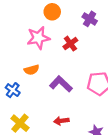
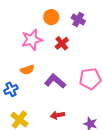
orange circle: (52, 12) -> (51, 17), moved
blue cross: (13, 90) -> (11, 89), turned 32

